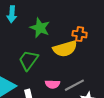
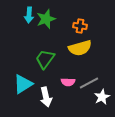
green star: (40, 28) -> (46, 19), moved, turned 30
orange cross: (80, 34) -> (80, 26), moved

